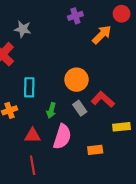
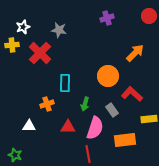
orange arrow: (102, 35) -> (135, 53), moved
gray rectangle: (80, 108) -> (112, 110), moved
orange rectangle: (95, 150) -> (125, 140), size x1.5
red line: (33, 165) -> (88, 154), moved

